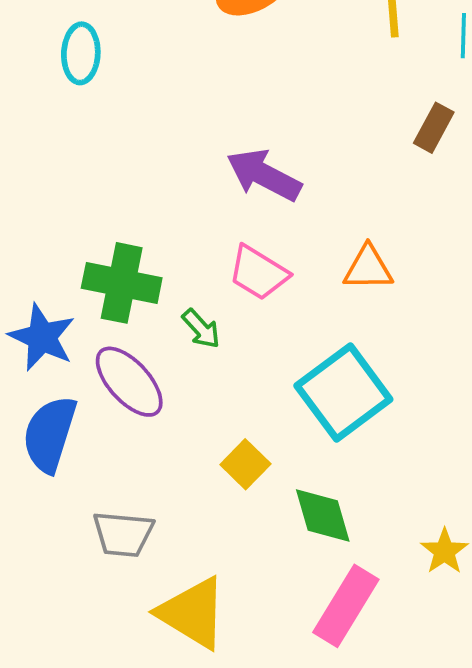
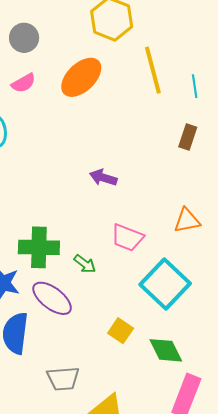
purple arrow: (264, 175) -> (103, 178), size x0.7
orange triangle: (368, 268) -> (187, 221), moved
pink trapezoid: (258, 273) -> (127, 238), moved

